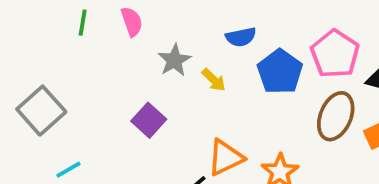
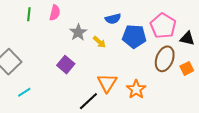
pink semicircle: (132, 22) -> (55, 13), turned 35
blue pentagon: (280, 72) -> (134, 36), turned -30
orange triangle: (225, 158) -> (107, 83), turned -30

